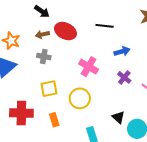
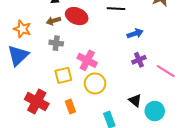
pink cross: (89, 67) -> (87, 60), moved
purple cross: (124, 77) -> (139, 60), turned 32
red cross: (21, 113) -> (37, 102), turned 30

